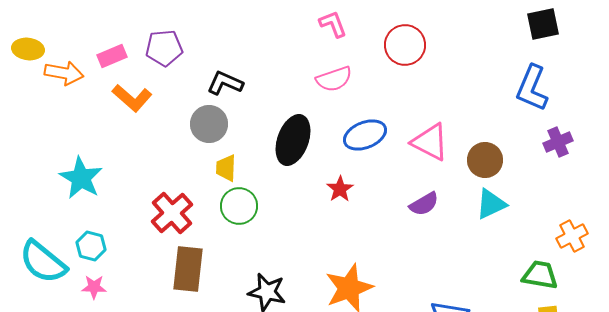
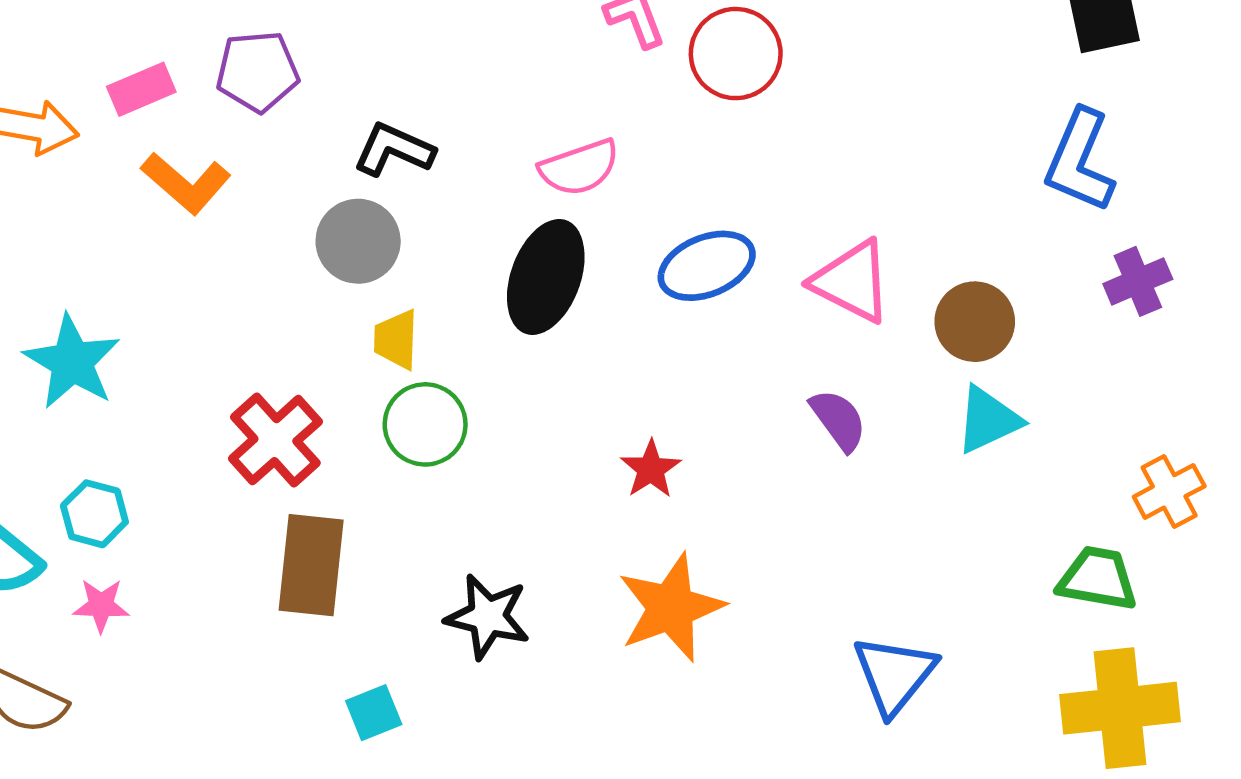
red circle: (405, 45) -> (736, 54), moved
pink semicircle: (334, 79) -> (579, 167), moved
red star: (340, 189) -> (651, 469), moved
purple semicircle: (424, 204) -> (838, 420), turned -96

